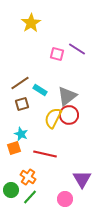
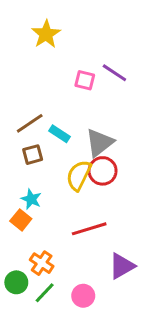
orange square: (14, 148) -> (21, 220), turned -32
red line: (45, 154) -> (89, 229), moved, turned -30
purple triangle: (82, 179) -> (122, 266), turned 30
pink circle: (65, 199) -> (83, 296), moved

